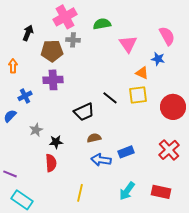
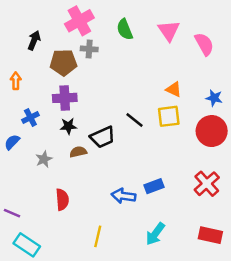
green semicircle: (102, 24) -> (125, 29), turned -102
pink triangle: (128, 44) -> (169, 31), moved
blue star: (158, 59) -> (214, 98), moved
brown semicircle: (94, 138) -> (78, 152), moved
black star: (56, 142) -> (68, 126), moved
red rectangle: (161, 192) -> (210, 235), moved

